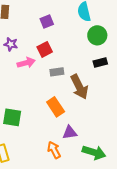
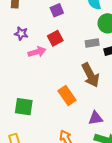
gray rectangle: (57, 72) -> (92, 43), moved
purple triangle: (70, 133) -> (96, 118), moved

